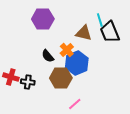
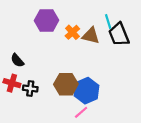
orange cross: (67, 50) -> (72, 32), moved
black semicircle: (48, 56) -> (17, 60), moved
blue hexagon: (77, 63) -> (86, 91), moved

